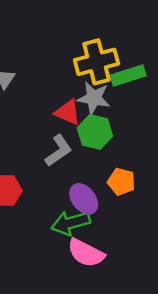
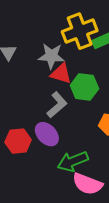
gray star: (94, 98) -> (51, 56), moved
purple ellipse: (84, 199) -> (47, 134), moved

